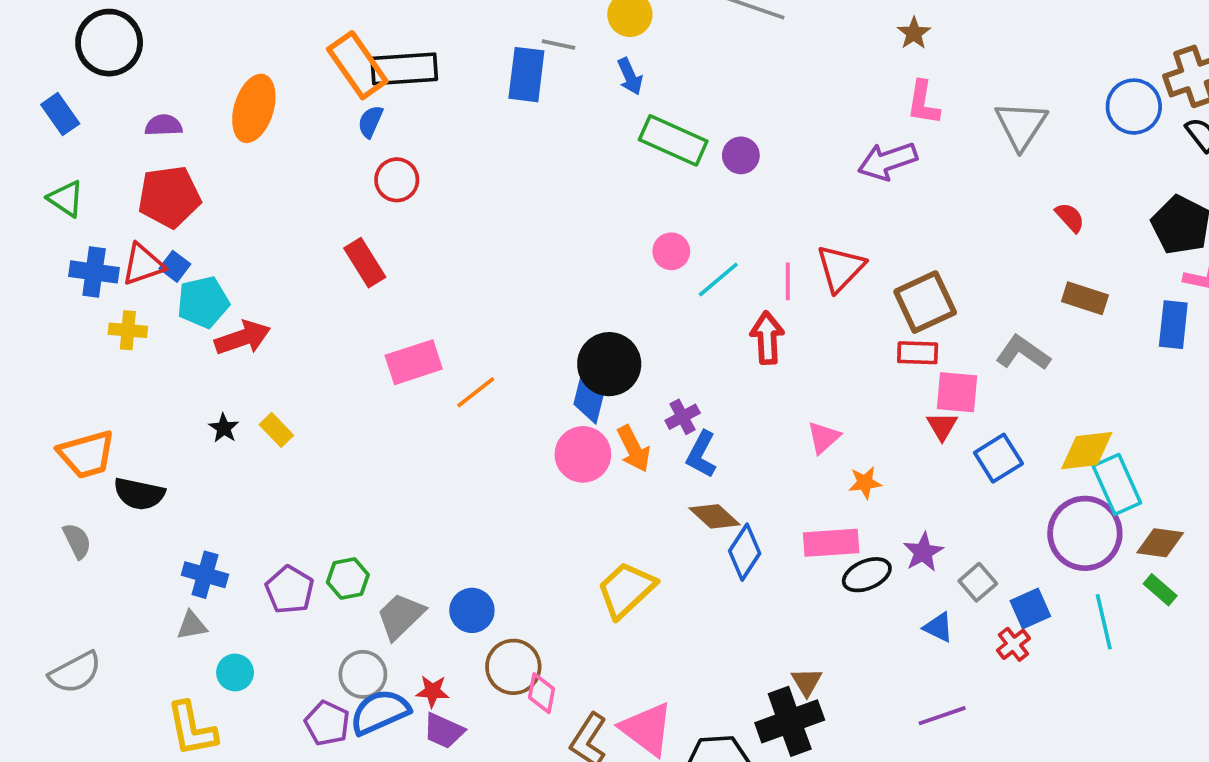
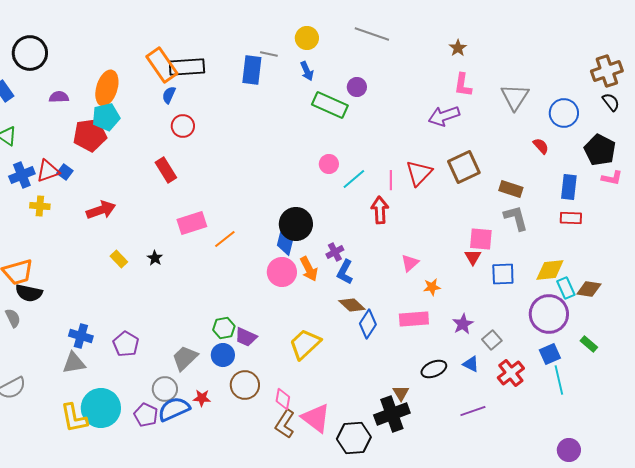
blue circle: (1134, 107) -> (564, 113), moved
purple circle: (741, 155) -> (357, 87), moved
red pentagon: (169, 197) -> (90, 135), moved
blue cross: (94, 272) -> (22, 175), turned -30
brown rectangle: (1085, 298) -> (511, 189), moved
cyan pentagon: (203, 302) -> (106, 117), moved
brown square: (925, 302) -> (464, 167), moved
blue rectangle: (1173, 325) -> (569, 187), moved
red rectangle: (918, 353) -> (571, 218), moved
gray L-shape: (1023, 353) -> (516, 218), turned 40
black star: (224, 428) -> (155, 258), moved
blue square: (998, 458) -> (503, 274), turned 30
cyan rectangle: (1117, 484) -> (566, 288), size x0.7
black semicircle: (139, 494) -> (29, 293), moved
brown diamond: (1160, 543) -> (589, 289), moved
black ellipse: (867, 575) -> (434, 369), moved
green hexagon: (348, 578) -> (224, 328), moved
blue square: (1030, 609) -> (550, 354), moved
cyan line: (1104, 622) -> (559, 380), moved
gray triangle: (192, 625) -> (74, 363), size x1.4
red cross: (1013, 644) -> (511, 373), size x1.5
cyan circle: (235, 672) -> (101, 408), moved, size x2.0
pink diamond: (542, 693) -> (283, 399), moved
purple trapezoid: (444, 731) -> (246, 337), moved

